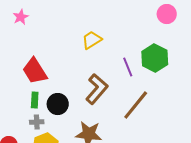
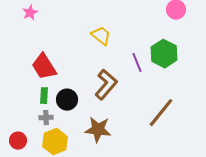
yellow trapezoid: (92, 40) -> (101, 36), turned 70
brown line: (136, 105) -> (161, 113), moved

